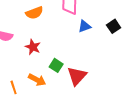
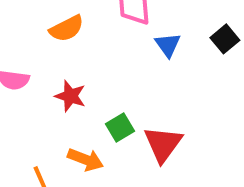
blue triangle: (84, 26) -> (168, 45), turned -40
green square: (56, 65) -> (120, 127), turned 32

